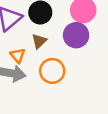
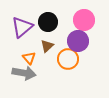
orange circle: (52, 71) -> (68, 59), moved

